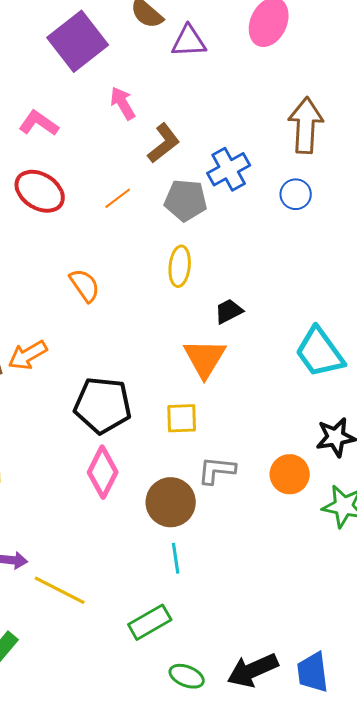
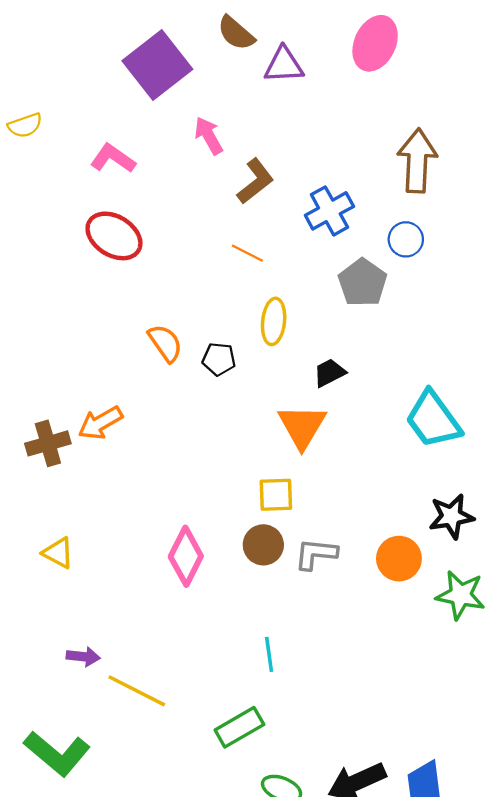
orange line: (118, 198) -> (247, 253), moved, turned 64
gray pentagon: (186, 200) -> (362, 283), moved, turned 30
black pentagon: (103, 405) -> (219, 359), moved, size x0.5
brown circle: (171, 502) -> (263, 545), moved, size x0.7

